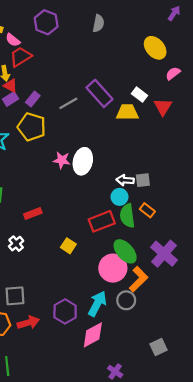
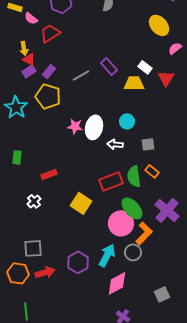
red trapezoid: (21, 57) -> (50, 33), moved
purple rectangle: (100, 93) -> (109, 66), size x0.7
white arrow: (125, 180) -> (115, 144), moved
cyan circle: (120, 197) -> (127, 121), moved
yellow square: (68, 246) -> (81, 203), size x1.5
pink diamond: (93, 335) -> (117, 283), moved

